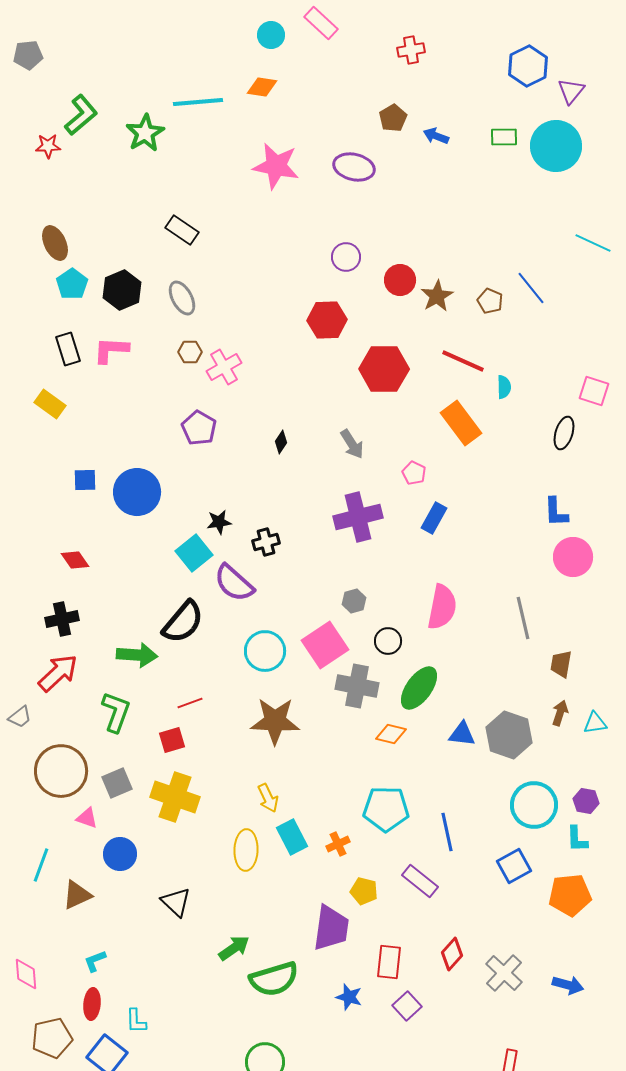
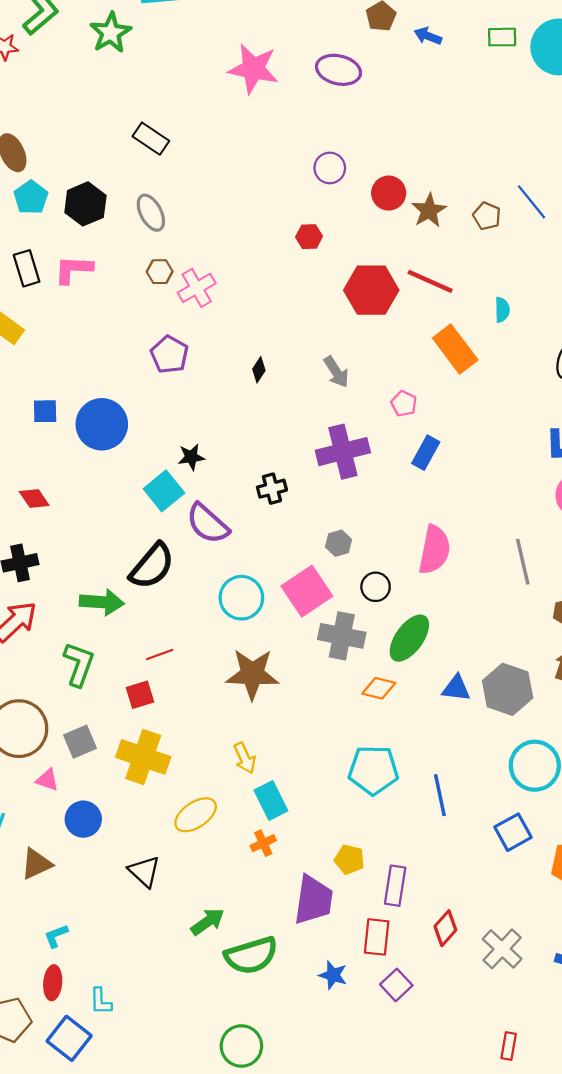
red hexagon: (327, 320) -> (309, 237), size x0.6
red line: (463, 361) -> (430, 281), moved
black cross: (266, 542) -> (272, 489), moved
orange cross: (338, 844) -> (263, 843), moved
yellow ellipse: (246, 850) -> (196, 815), moved, turned 54
purple rectangle: (420, 881) -> (395, 886), moved, turned 60

